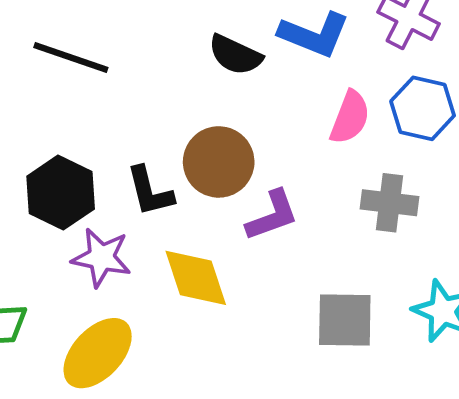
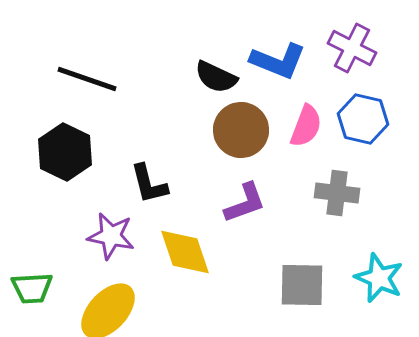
brown circle: (219, 162) -> (241, 130), moved
black hexagon: (61, 193) -> (65, 152), moved

